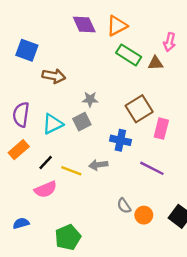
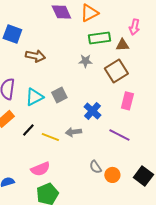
green rectangle: (129, 55) -> (99, 38), turned -40
gray star: (90, 99) -> (85, 61), moved
brown square: (139, 109) -> (116, 71), moved
blue cross: (120, 140) -> (92, 111), turned 30
pink semicircle: (46, 189) -> (40, 169), moved

